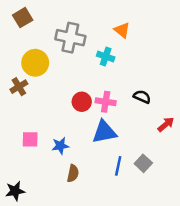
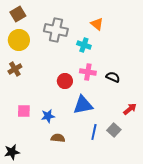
yellow circle: (35, 63) -> (19, 40), moved
pink cross: (106, 102) -> (88, 72), moved
red arrow: (166, 124) -> (130, 109), moved
brown semicircle: (73, 173) -> (58, 138), turned -96

